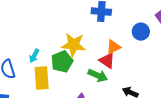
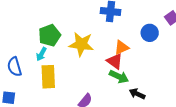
green pentagon: (62, 62) -> (50, 35), moved
green arrow: (98, 75) -> (119, 77), moved

